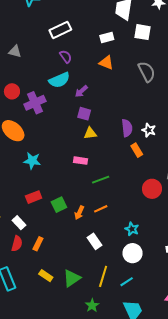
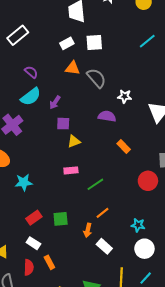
white rectangle: (60, 30) -> (18, 35), moved
white square: (143, 32) -> (94, 43), moved
gray semicircle: (147, 72) -> (96, 78), moved
purple semicircle: (127, 128) -> (107, 116), moved, turned -60
white star: (149, 130) -> (125, 96), moved
green square: (59, 205) -> (61, 219), turned 35
orange arrow: (79, 213) -> (88, 230), moved
white rectangle: (19, 223) -> (33, 243), moved
orange rectangle: (38, 244) -> (49, 262), turned -40

